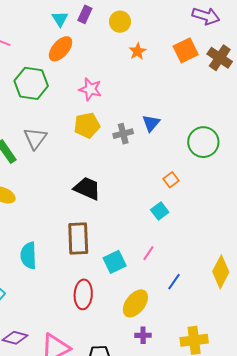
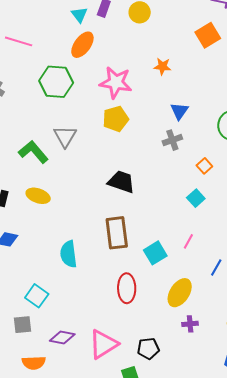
orange star: (138, 51) -> (163, 66), moved, turned -30
pink star: (90, 89) -> (116, 83), size x1.4
gray cross: (123, 134) -> (172, 140), moved

